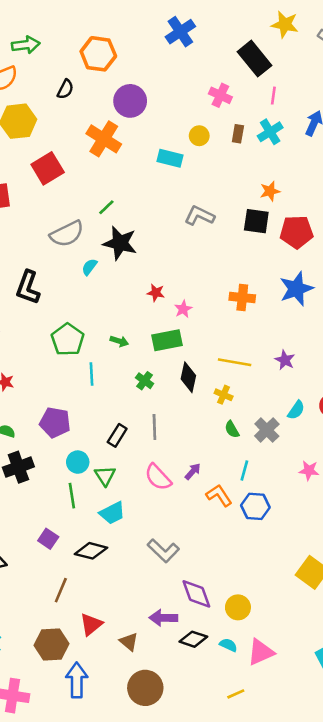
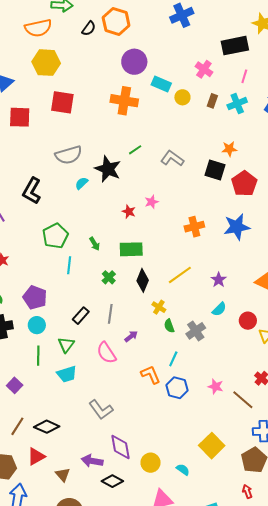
black rectangle: (255, 59) -> (235, 46), turned -72
black semicircle: (65, 89) -> (89, 29), moved
orange cross: (104, 139) -> (124, 101), moved, turned -32
cyan rectangle: (170, 158) -> (161, 84), moved
red square: (48, 168) -> (62, 102), turned 30
green line: (106, 207) -> (135, 150), moved
red pentagon: (297, 232) -> (244, 184), turned 30
orange cross: (242, 298) -> (194, 227), turned -30
pink star: (183, 309) -> (152, 202), moved
green arrow: (119, 341) -> (95, 244), turned 32
yellow line: (235, 362) -> (180, 275), turned -55
yellow cross: (224, 395) -> (159, 307), moved
cyan semicircle: (296, 410) -> (219, 309), moved
cyan circle: (78, 462) -> (37, 325), moved
pink star: (309, 470) -> (216, 387), moved
purple arrow: (193, 471) -> (131, 336), moved
black diamond: (91, 551) -> (47, 427), moved
cyan semicircle: (228, 645) -> (183, 470), moved

